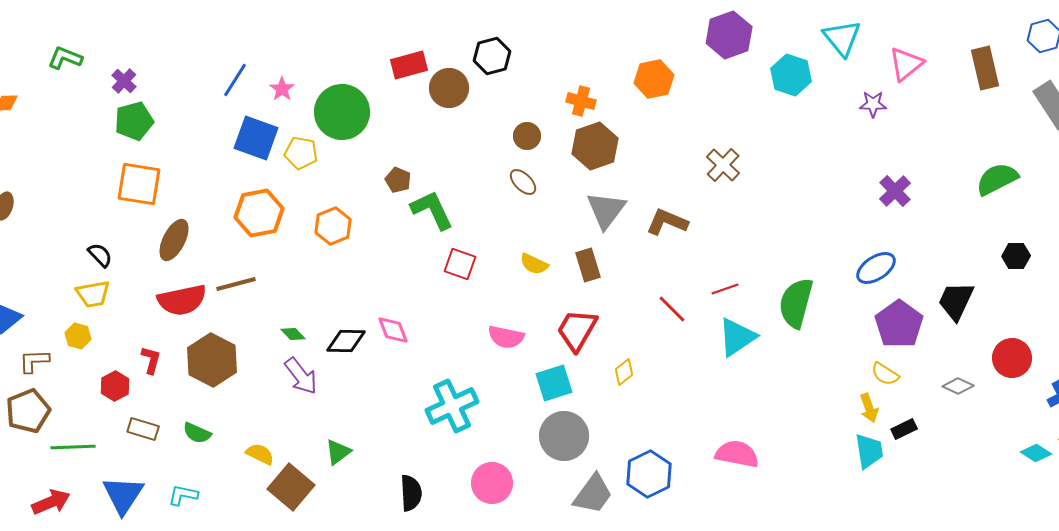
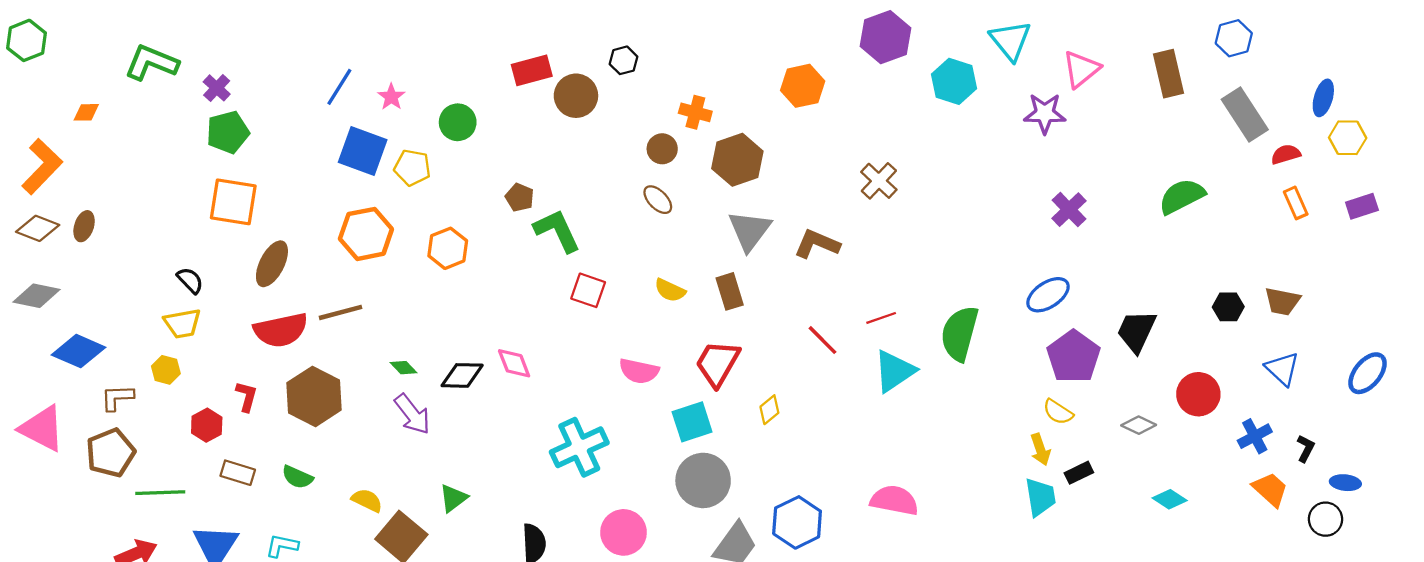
black hexagon: (492, 56) -> (624, 60), size x0.7
green L-shape: (65, 58) -> (151, 63), size x1.4
orange cross: (581, 101) -> (695, 112), moved
purple star: (873, 104) -> (1045, 113), size x1.4
green circle: (342, 112) -> (458, 122), size x0.6
black hexagon: (1016, 256) -> (1228, 307), moved
cyan diamond: (1036, 453) -> (1170, 499), moved

